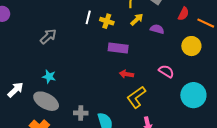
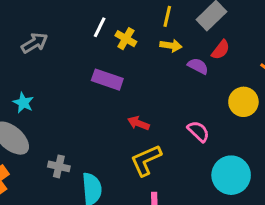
red semicircle: (183, 14) -> (221, 50), moved
yellow arrow: (137, 19) -> (171, 46), turned 40
purple rectangle: (118, 48) -> (107, 80), moved

